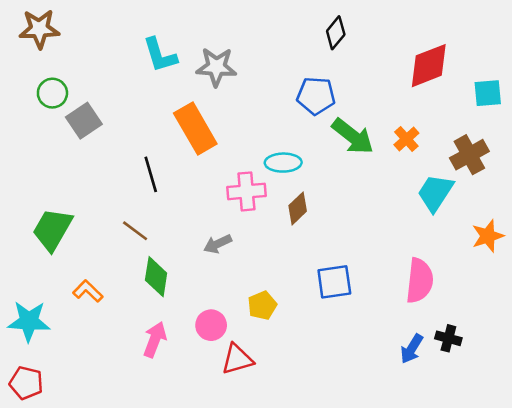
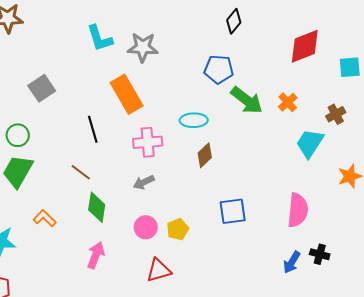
green circle: (52, 93) -> (18, 135), moved
brown cross: (469, 155) -> (336, 114), size x0.7
pink cross: (246, 191) -> (148, 142), moved
pink circle: (211, 325) -> (146, 227), moved

